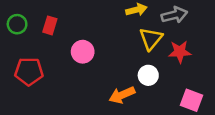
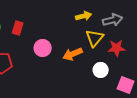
white circle: (148, 75) -> (101, 70), moved
orange arrow: (122, 95) -> (73, 54), moved

